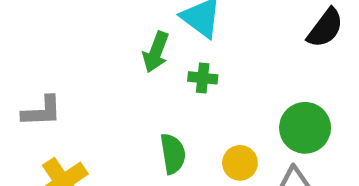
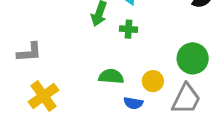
green semicircle: (173, 154) -> (111, 76), turned -75

